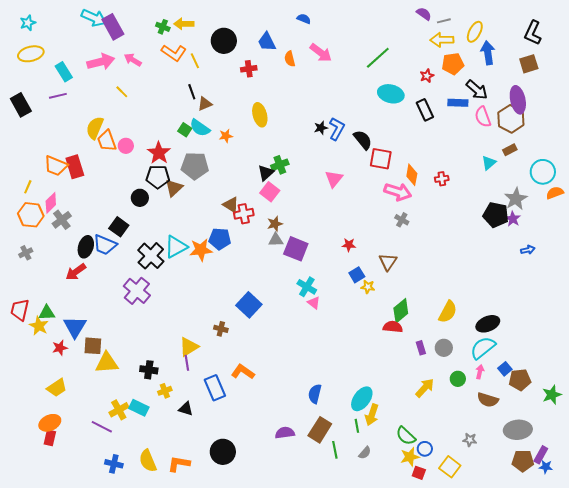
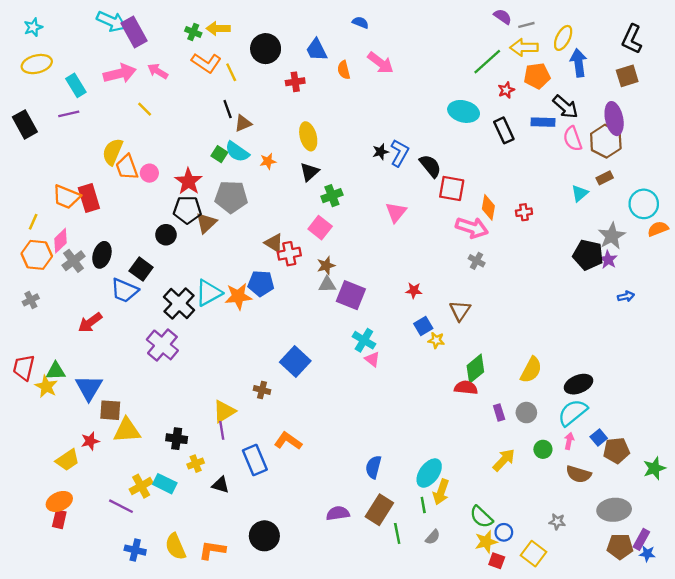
green line: (378, 58) -> (487, 62), moved
black triangle: (266, 173) -> (309, 172), moved
black ellipse: (86, 247) -> (102, 255), moved
red star: (60, 348) -> (90, 441), moved

